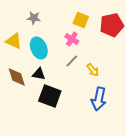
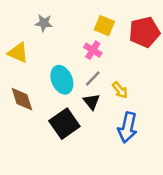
cyan ellipse: (39, 48) -> (62, 80), moved
black triangle: (39, 74) -> (92, 102), moved, turned 40
black square: (50, 96) -> (64, 124), turned 35

